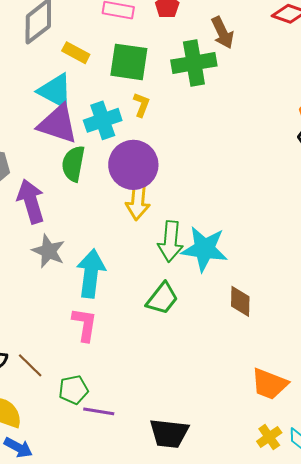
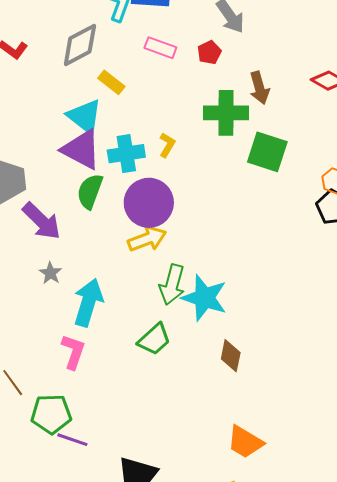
green square: (129, 62) -> (267, 152), moved
purple arrow: (31, 201) -> (42, 221), turned 141
yellow arrow: (138, 201) -> (147, 239), turned -126
gray star: (49, 251) -> (50, 273), size x0.7
green pentagon: (73, 390) -> (51, 414), size x1.4

